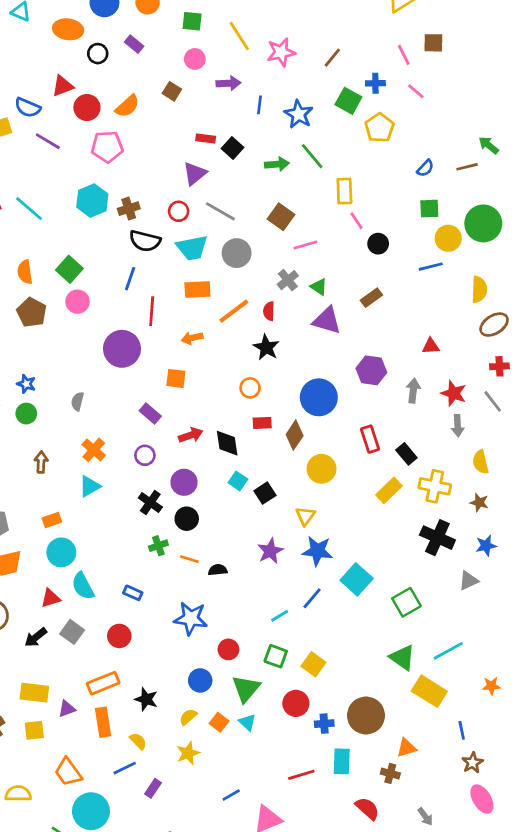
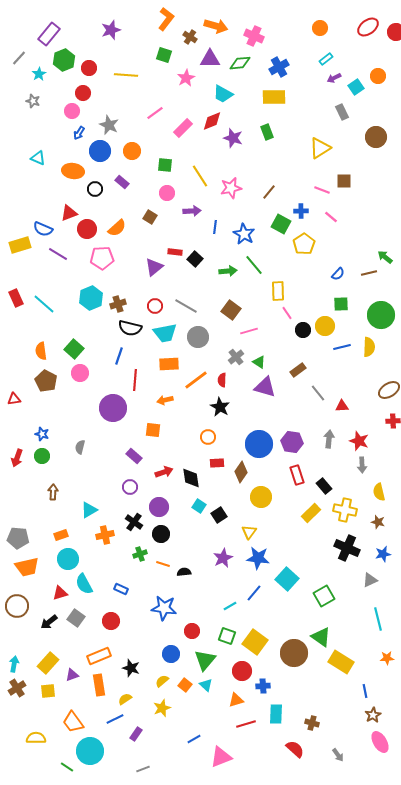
pink line: (404, 55) -> (322, 190), turned -42
purple triangle: (195, 174) -> (154, 267), moved
yellow circle: (448, 238) -> (325, 326), moved
yellow semicircle: (479, 289) -> (369, 347), moved
purple hexagon: (371, 370) -> (292, 442), moved
gray line: (493, 401) -> (318, 393), moved
orange cross: (94, 450) -> (105, 535), moved, turned 36
cyan line: (448, 651) -> (378, 619), moved, turned -75
yellow square: (313, 664) -> (255, 642), size x1.4
yellow rectangle: (34, 693) -> (48, 663), turned -55
brown circle: (366, 715) -> (294, 653), moved
yellow semicircle: (138, 741) -> (125, 699), turned -80
orange triangle: (406, 748) -> (236, 700), moved

